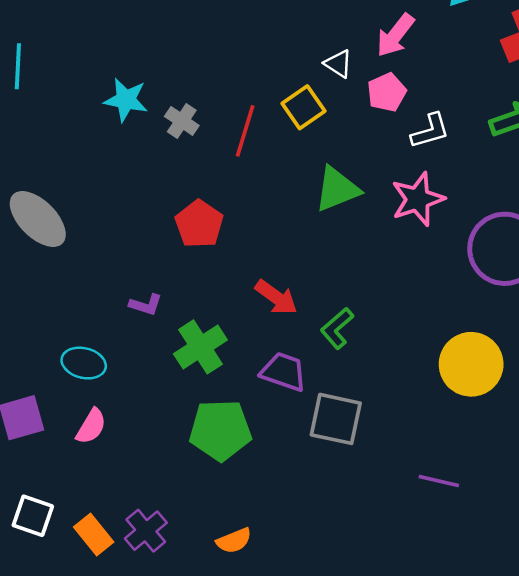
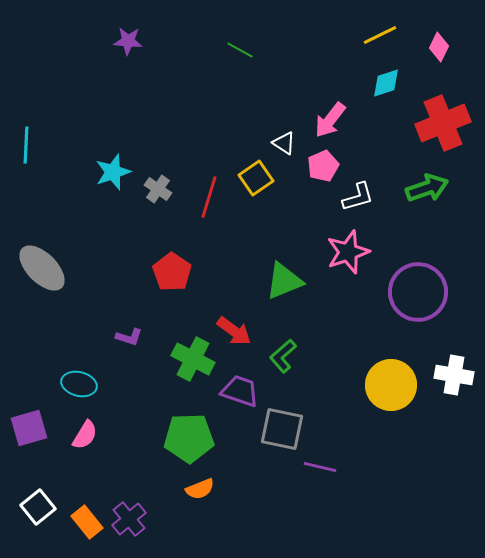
cyan star: (126, 100) -> (113, 172), turned -30
green triangle: (337, 189) -> (284, 281), moved
green cross: (200, 347) -> (193, 359), moved, turned -30
purple line: (439, 481) -> (320, 467), moved
white square: (33, 516) -> (38, 507), turned 32
orange semicircle: (234, 541) -> (200, 489), moved

